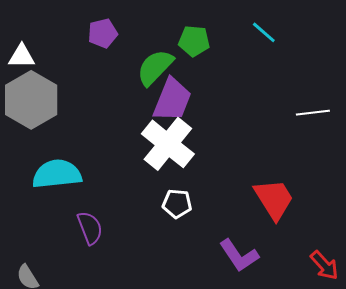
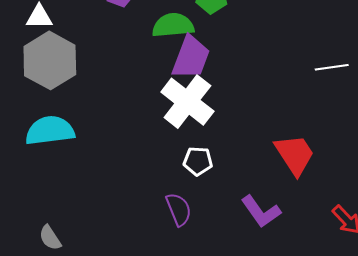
green semicircle: (155, 67) -> (173, 25), turned 42
cyan semicircle: (57, 174) -> (50, 131), moved
purple semicircle: (90, 228) -> (179, 209), moved

